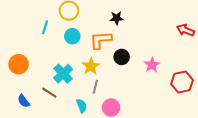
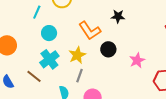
black star: (117, 18) -> (118, 16), moved
cyan circle: (72, 36) -> (49, 33), moved
orange L-shape: (101, 40) -> (90, 31), turned -125

